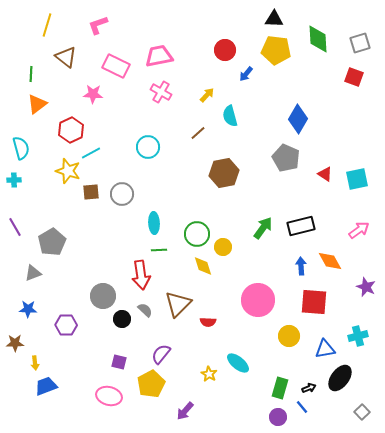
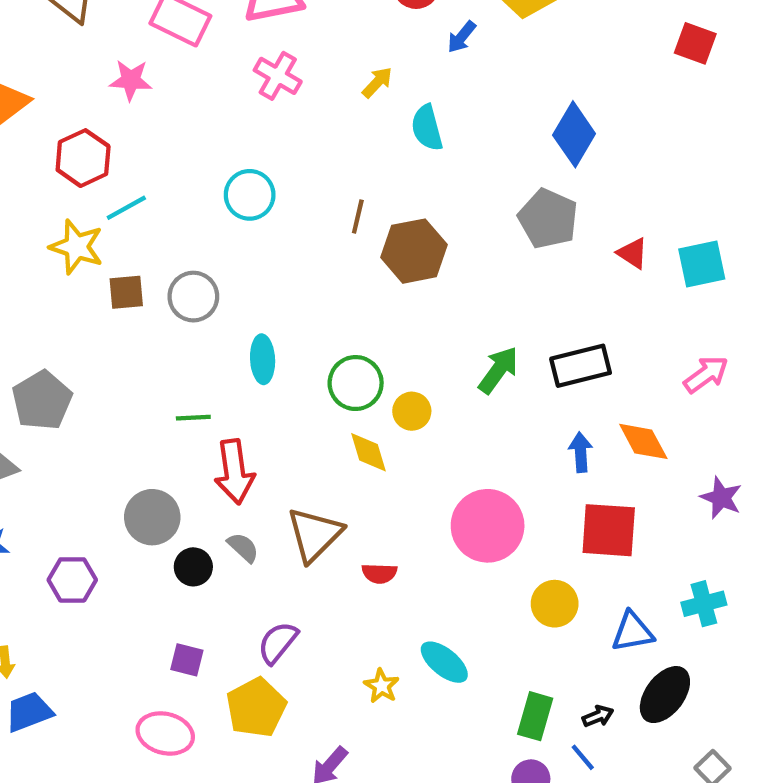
brown line: (198, 133) -> (358, 216), moved, turned -35
green line: (159, 250) -> (193, 418), moved

